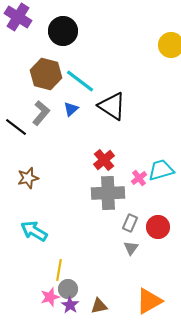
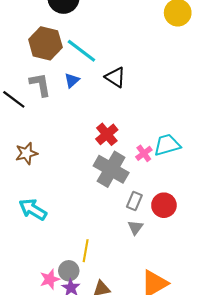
black triangle: (112, 106) -> (115, 77), size x0.7
gray L-shape: (41, 113) -> (40, 85), turned -50
gray cross: (108, 193) -> (111, 169), turned 32
yellow line: (59, 270) -> (86, 251), moved

